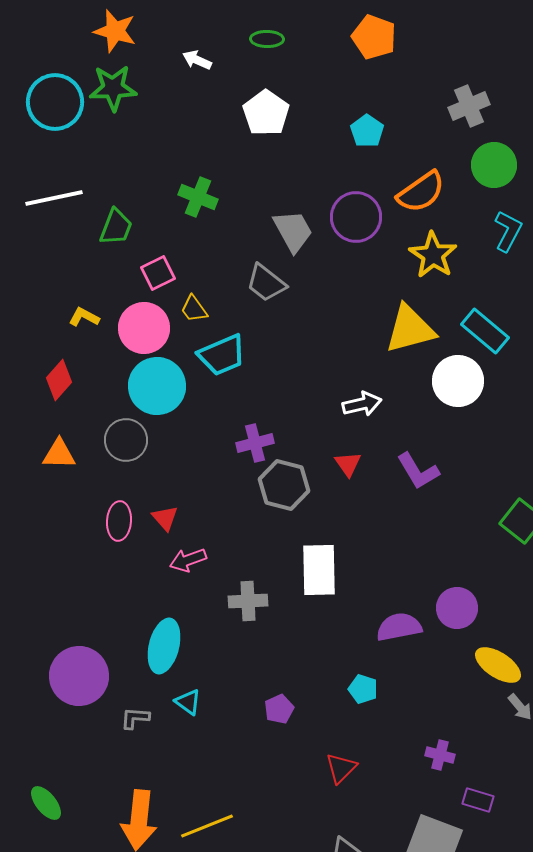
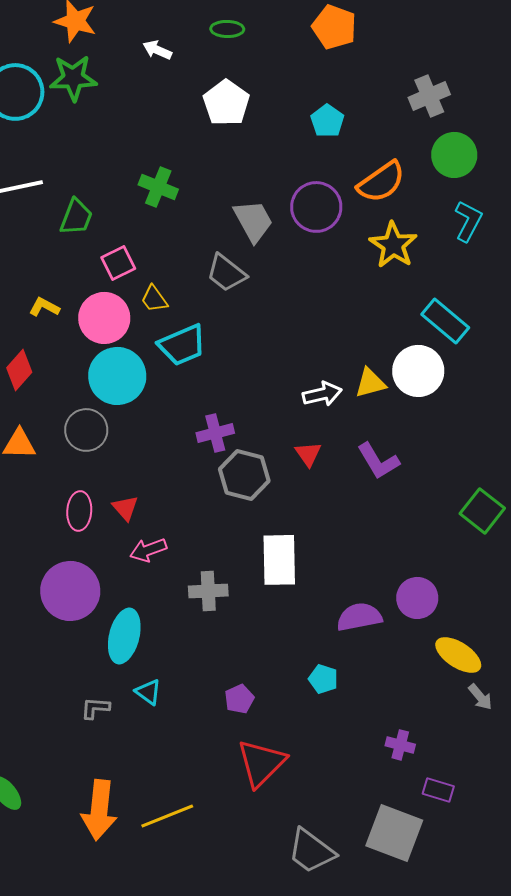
yellow triangle: (410, 329) -> (370, 383), moved, size x0.6
purple circle: (79, 676) -> (70, 591), moved
red triangle: (341, 768) -> (261, 763), moved, size x1.6

